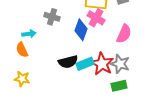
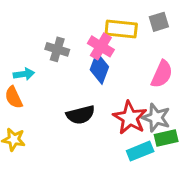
pink cross: (96, 18) -> (101, 46), moved
cyan rectangle: (85, 64) -> (140, 151), moved
green rectangle: (119, 86) -> (166, 138), moved

